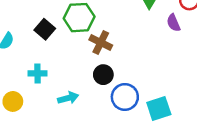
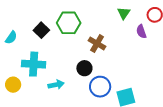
brown cross: (101, 42) -> (97, 44), moved
cyan cross: (38, 73) -> (34, 64), size x1.6

